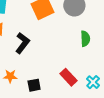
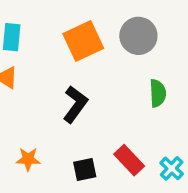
black L-shape: (22, 43) -> (75, 104), moved
black square: (34, 85) -> (85, 170), moved

